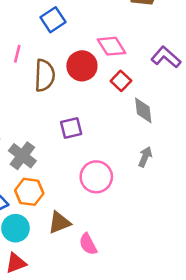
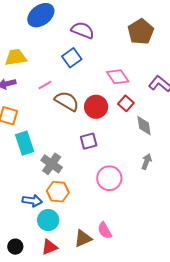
pink line: (17, 54) -> (45, 85), turned 48
red circle: (82, 66) -> (96, 107), moved
brown semicircle: (45, 75) -> (67, 101), turned -60
brown triangle: (59, 222) -> (83, 238), moved

